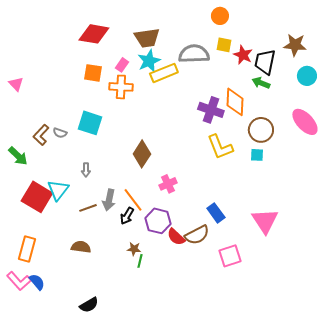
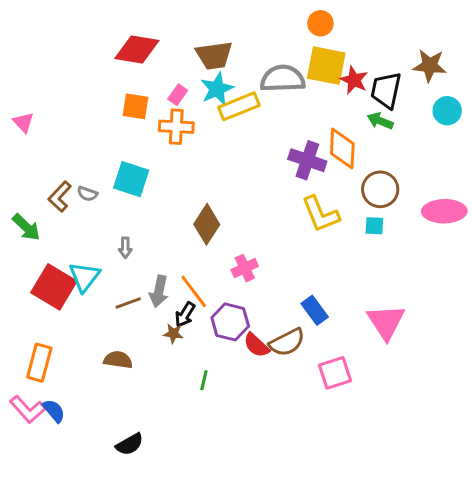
yellow square: (224, 45) -> (326, 66), size x1.8
pink ellipse: (305, 122) -> (444, 211), moved, turned -48
brown star: (134, 249) -> (173, 334), moved

